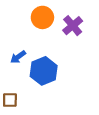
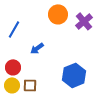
blue hexagon: (44, 71) -> (74, 75), moved

